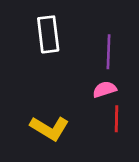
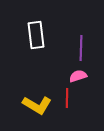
red line: (117, 119) -> (67, 98), moved

